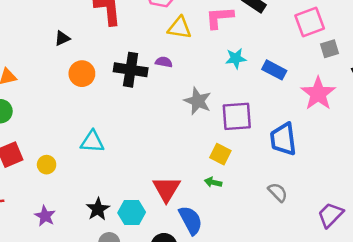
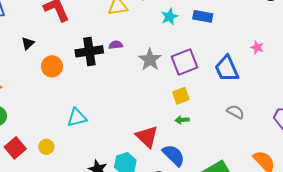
purple semicircle: (164, 62) -> (116, 45), moved
pink star: (318, 94) -> (257, 47), moved, size x0.5
gray star: (198, 101) -> (150, 60), turned 30
yellow square: (220, 154) -> (181, 96), turned -30

